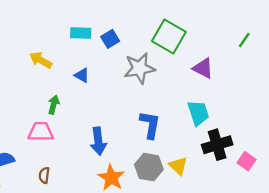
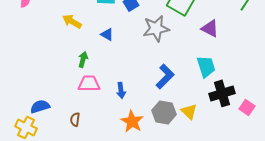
blue L-shape: (150, 125) -> (165, 76), turned 35
pink trapezoid: (41, 132) -> (89, 83), moved
blue arrow: (98, 141) -> (121, 90), size x0.7

